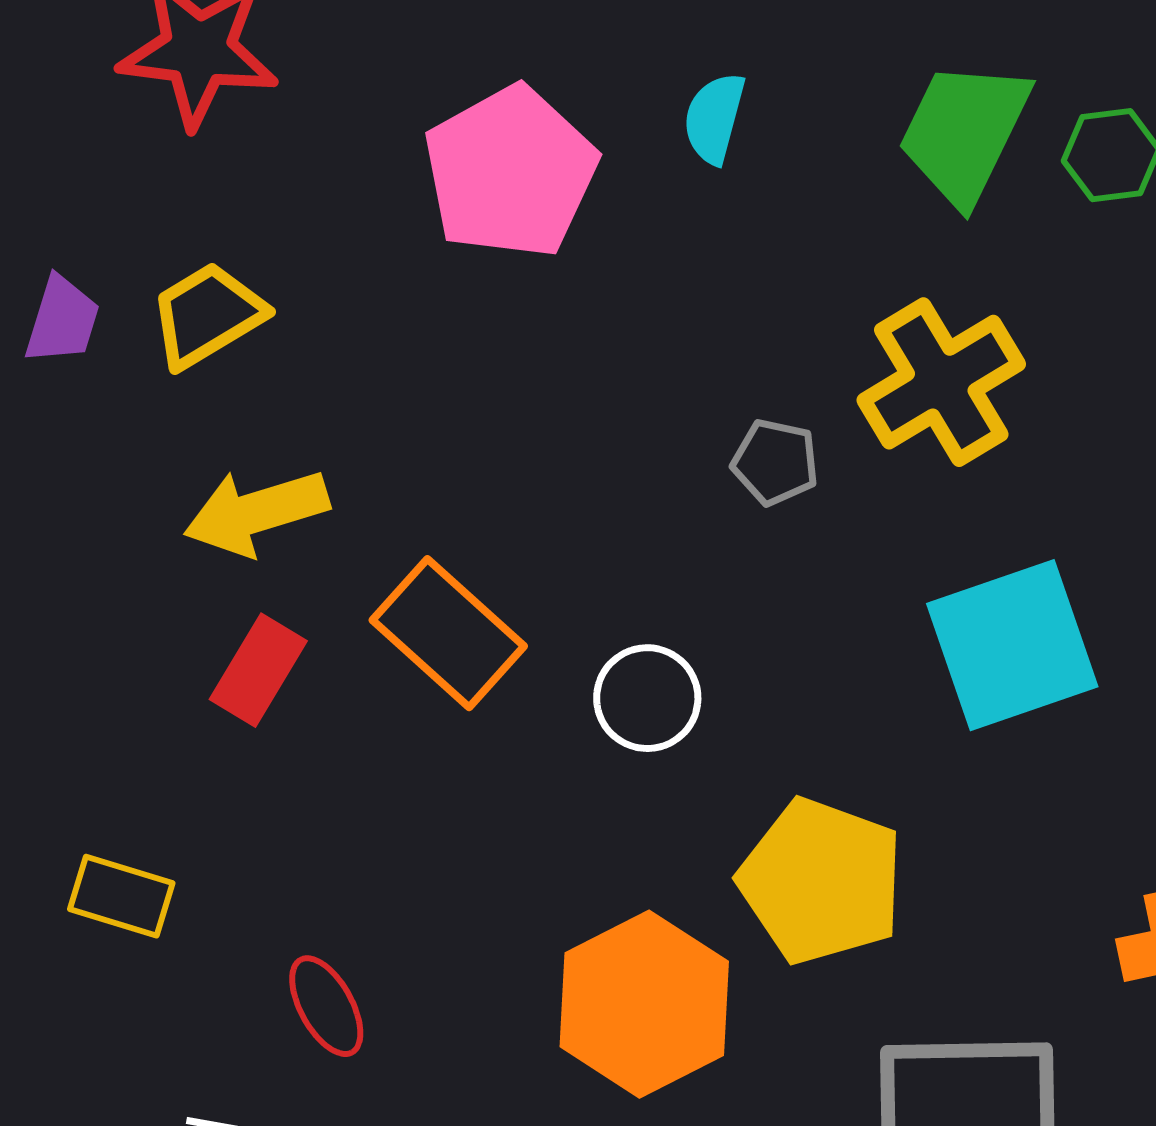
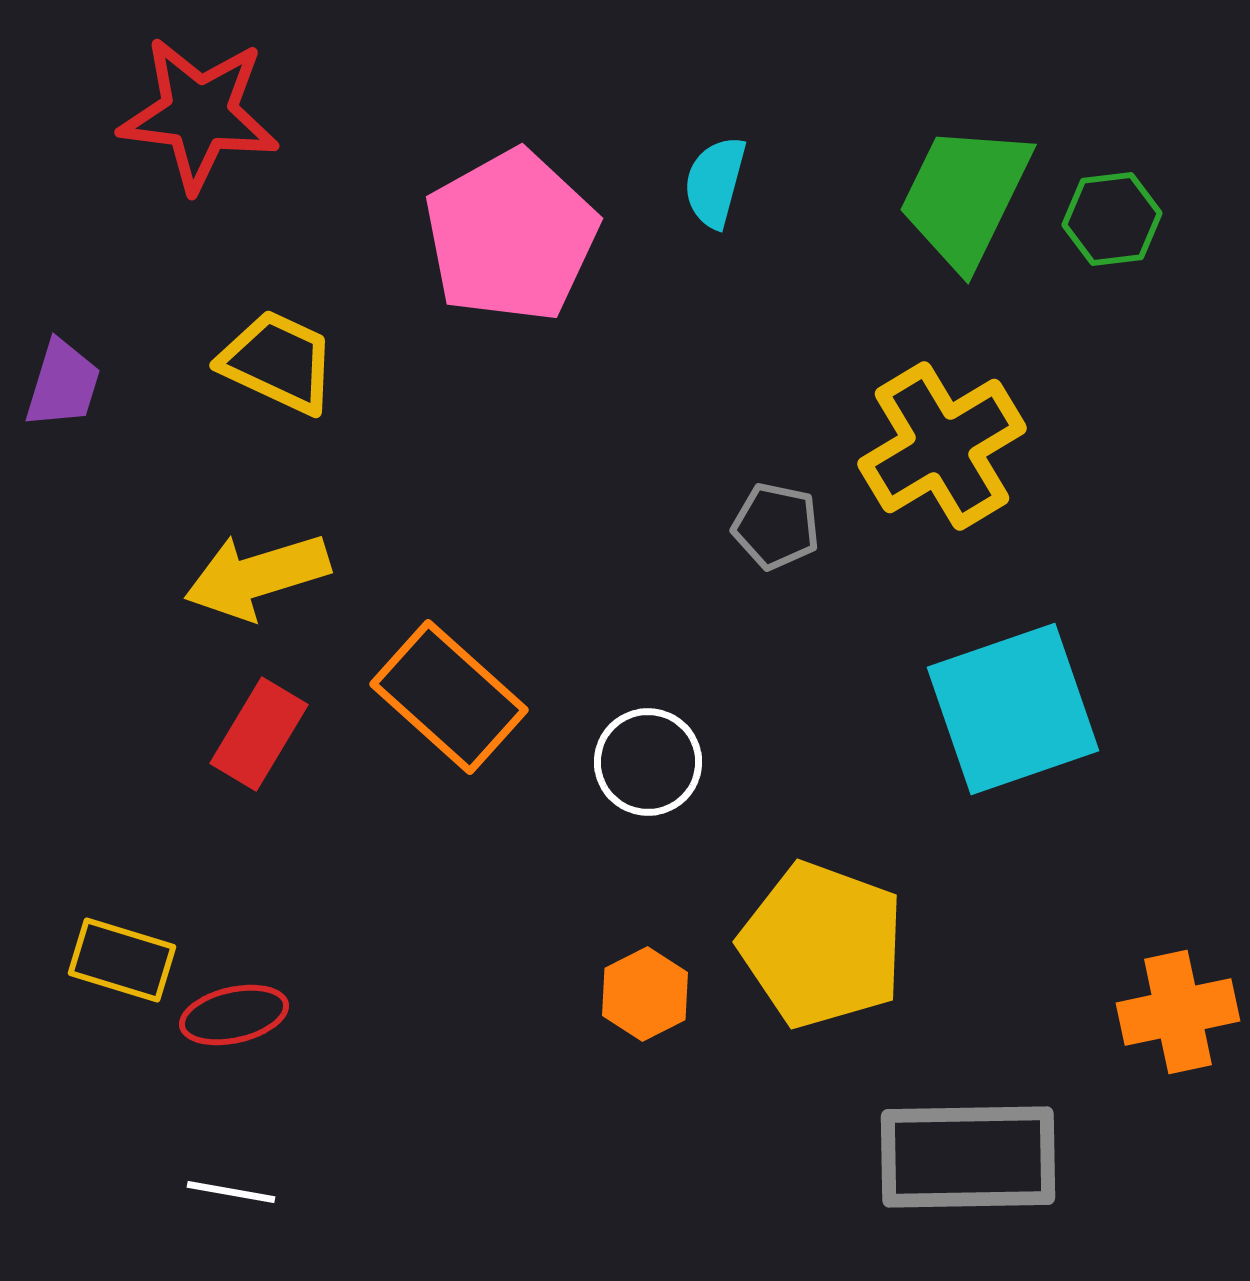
yellow trapezoid: (207, 315) -> (278, 362), moved, turned 56
orange hexagon: (644, 1004) -> (645, 994), moved, size x0.5
red ellipse: (326, 1006) -> (234, 1015), moved, turned -74

